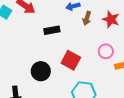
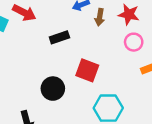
pink circle: (106, 51) -> (134, 42), moved

